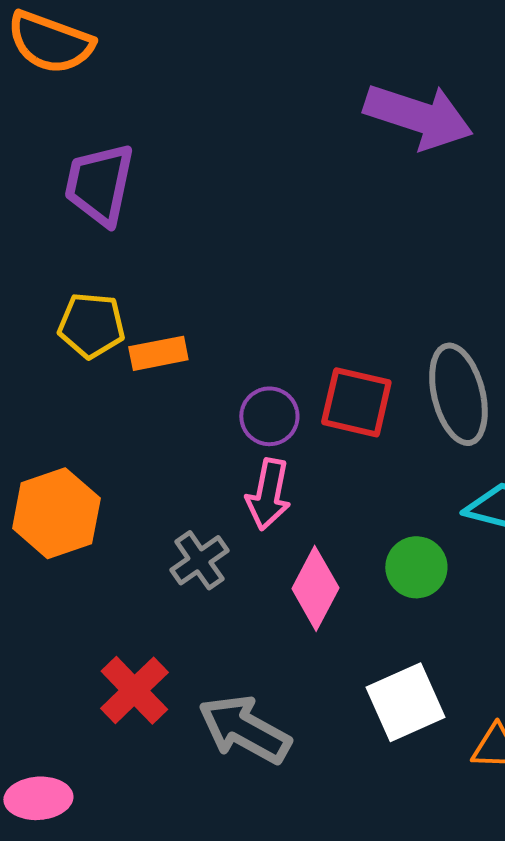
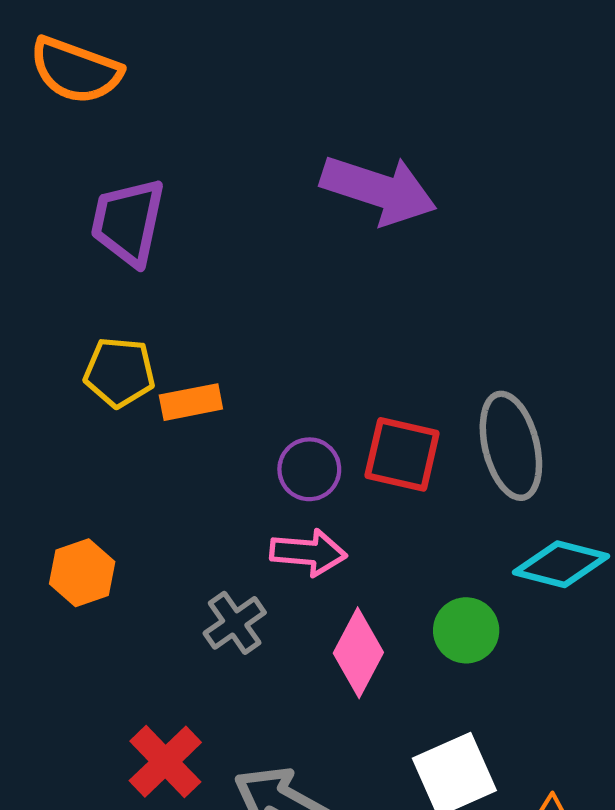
purple arrow: (418, 116) -> (379, 190), moved
pink arrow: (268, 494) -> (308, 553), turned -96
orange hexagon: (56, 513) -> (82, 573), size x0.7

